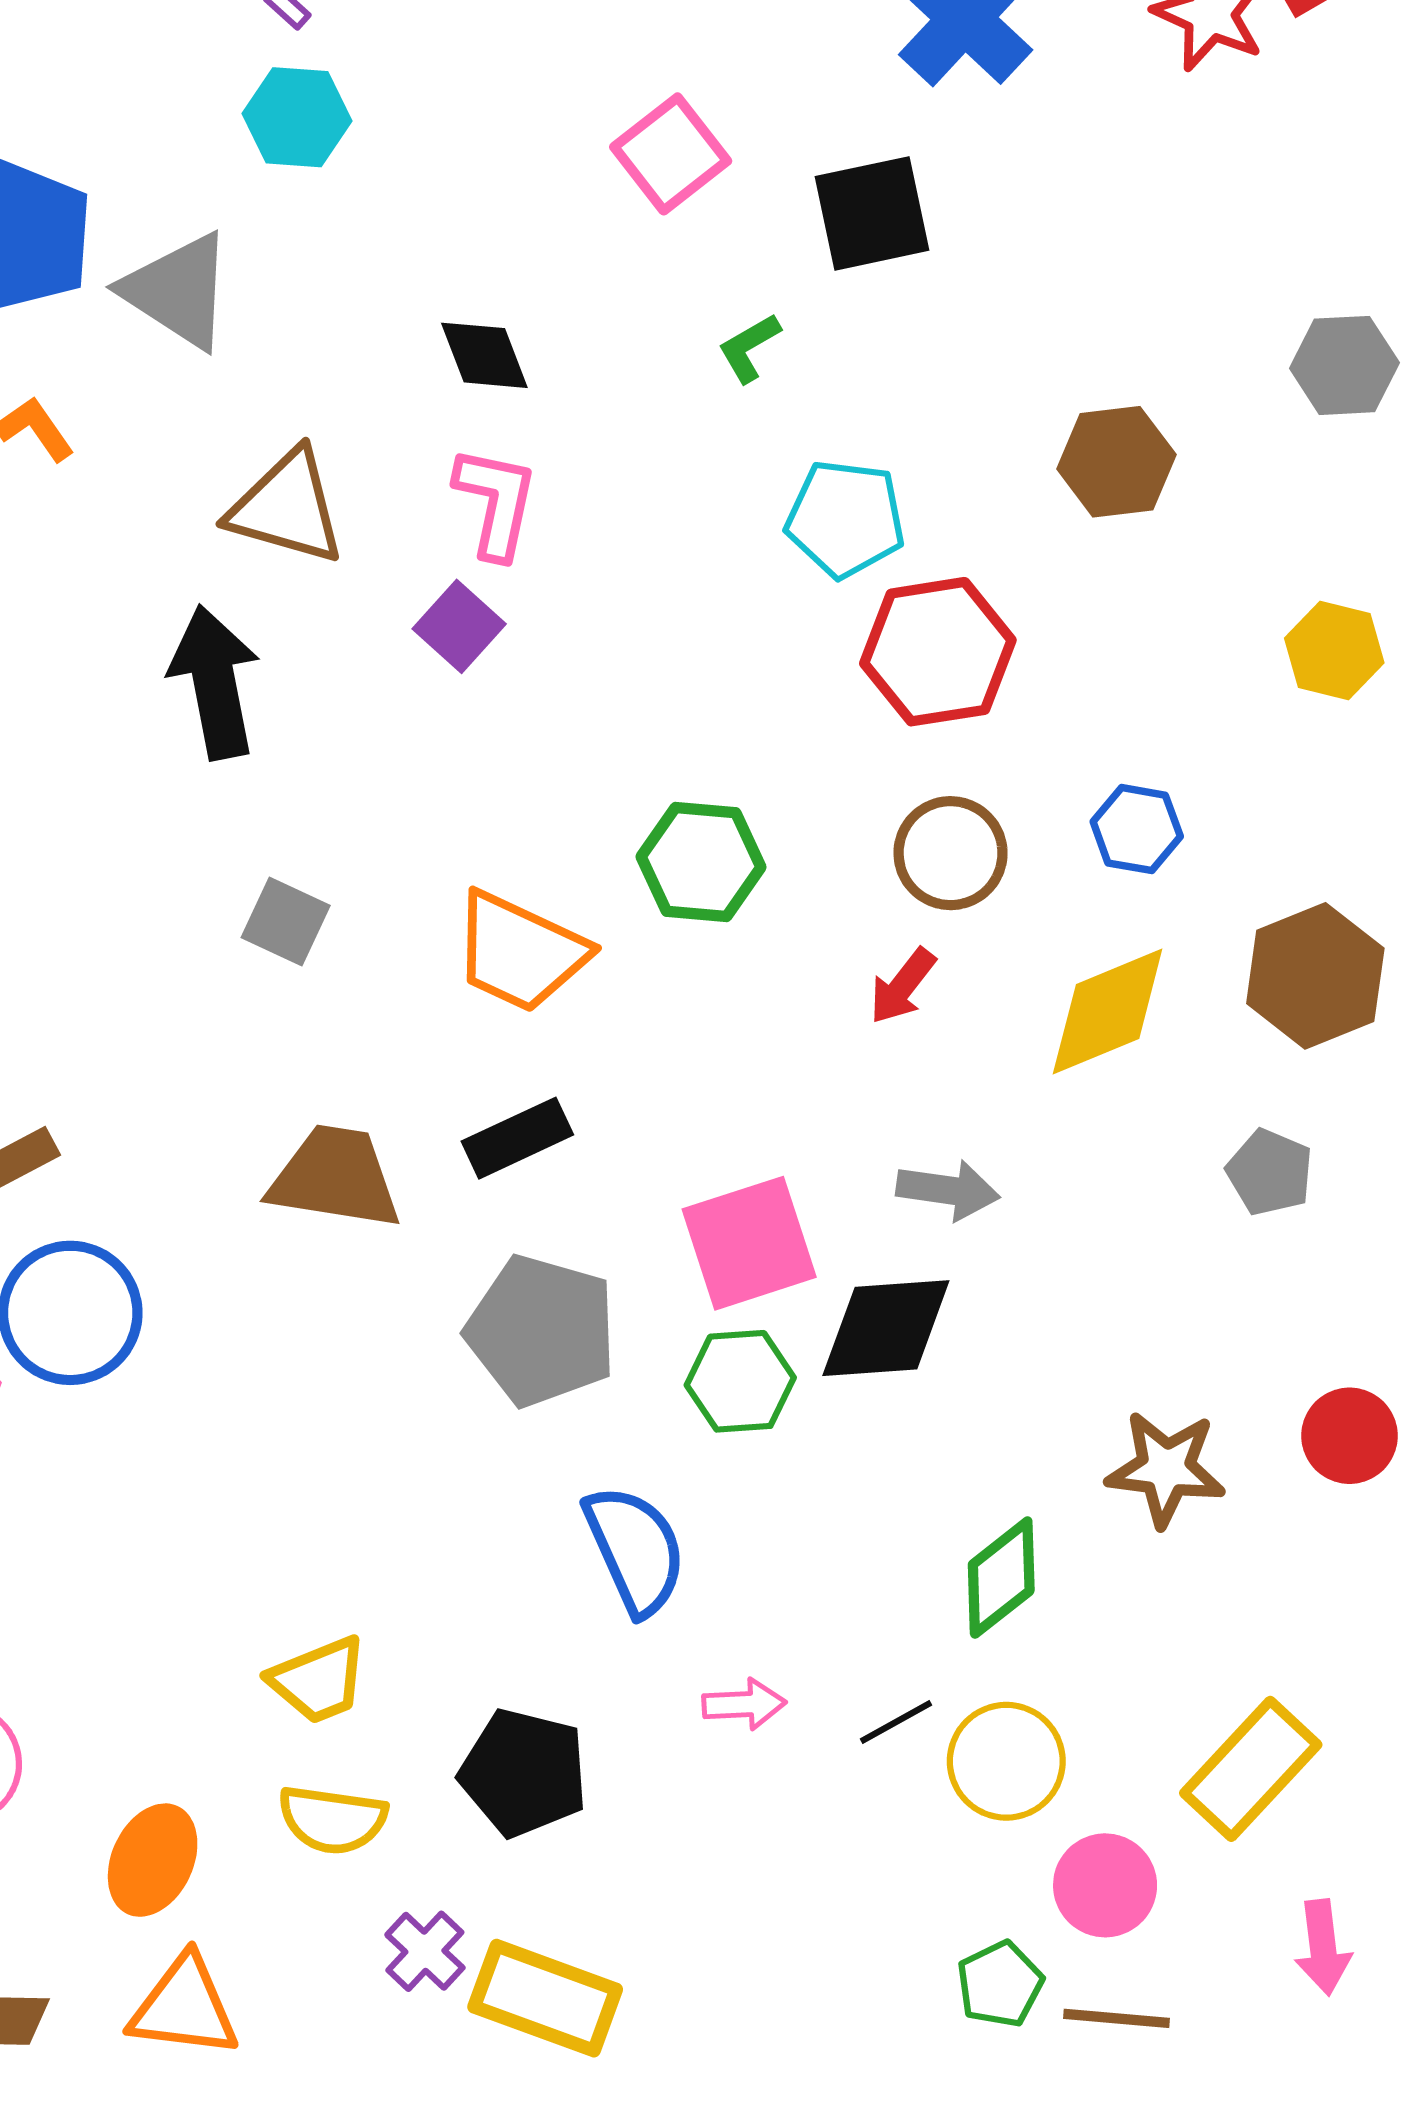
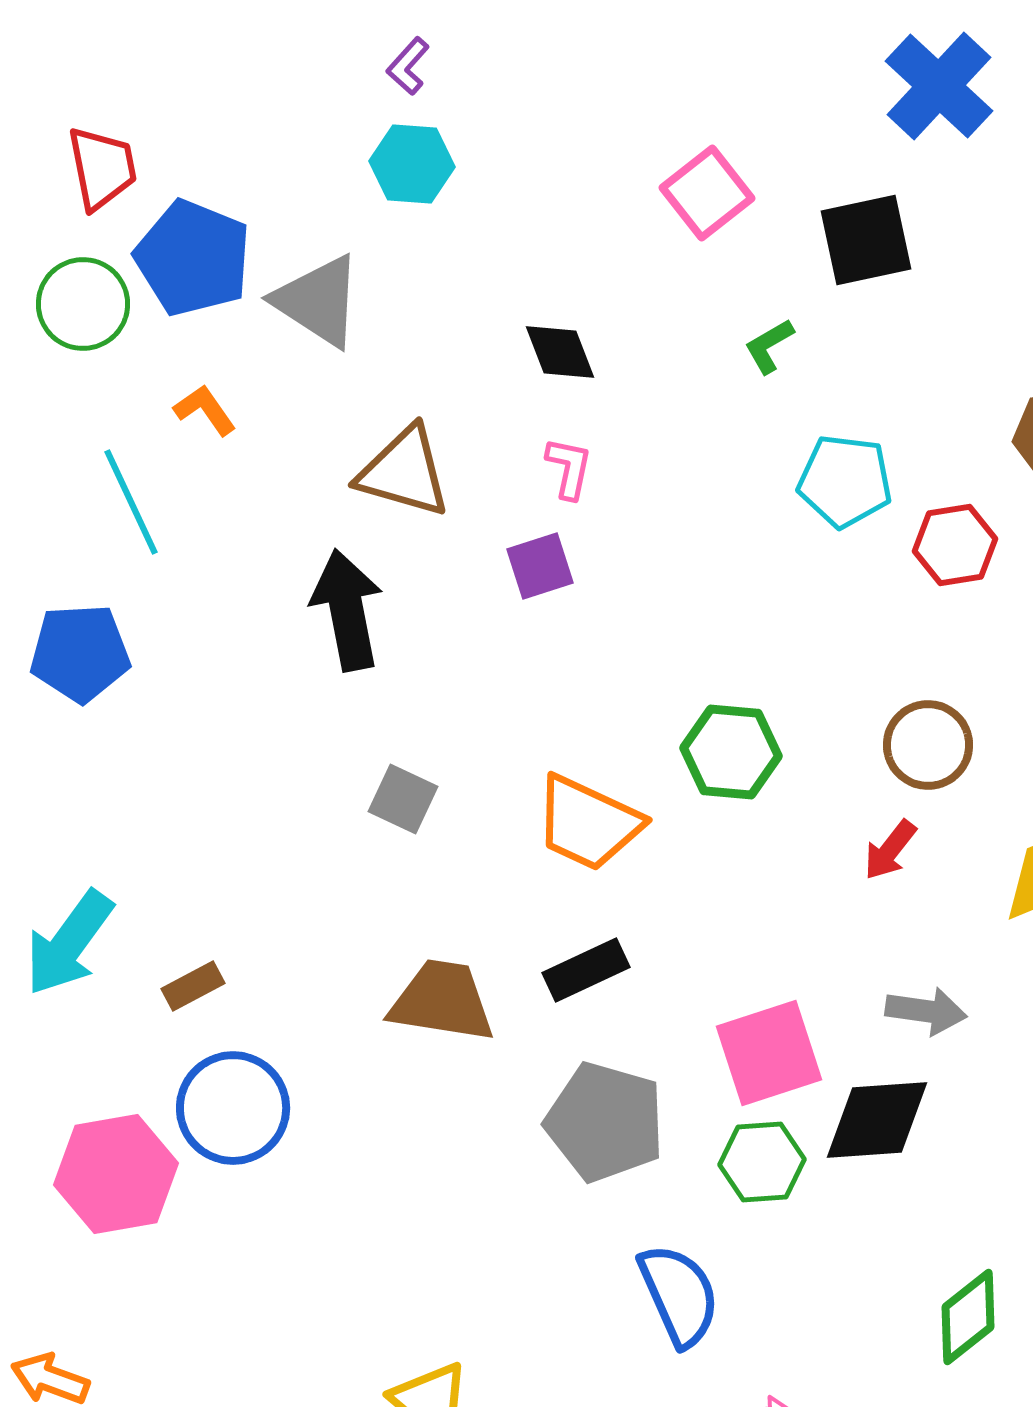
pink L-shape: (496, 502) -> (569, 468), size x0.7
purple square: (459, 626) -> (540, 566), turned 30
red hexagon: (938, 652) -> (955, 545), moved, size x0.7

